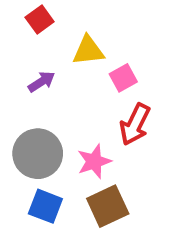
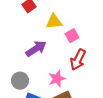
purple arrow: (42, 82) -> (36, 49), moved, size x1.5
gray circle: (38, 154) -> (20, 81), moved, size x0.7

